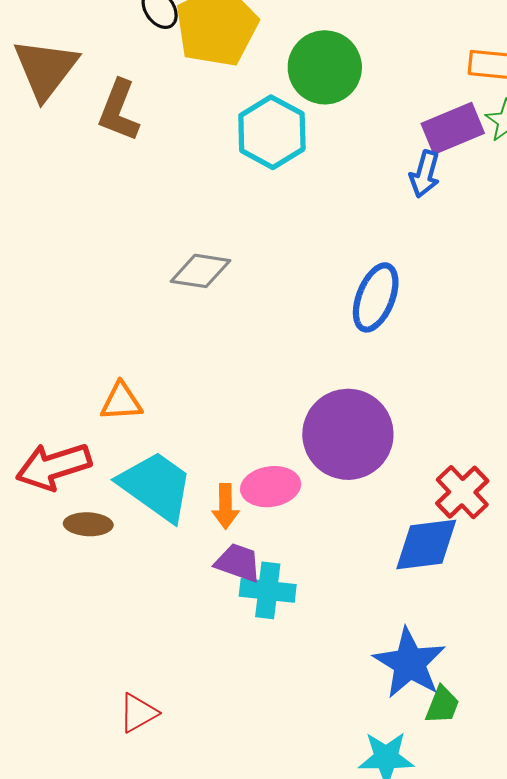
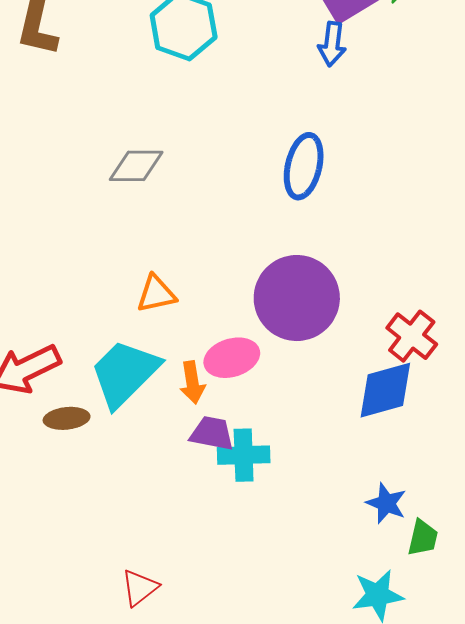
orange triangle: (121, 402) -> (156, 294), moved
cyan trapezoid: (156, 486) -> (125, 373), turned -72
blue star: (410, 663) -> (386, 503), size x0.6

